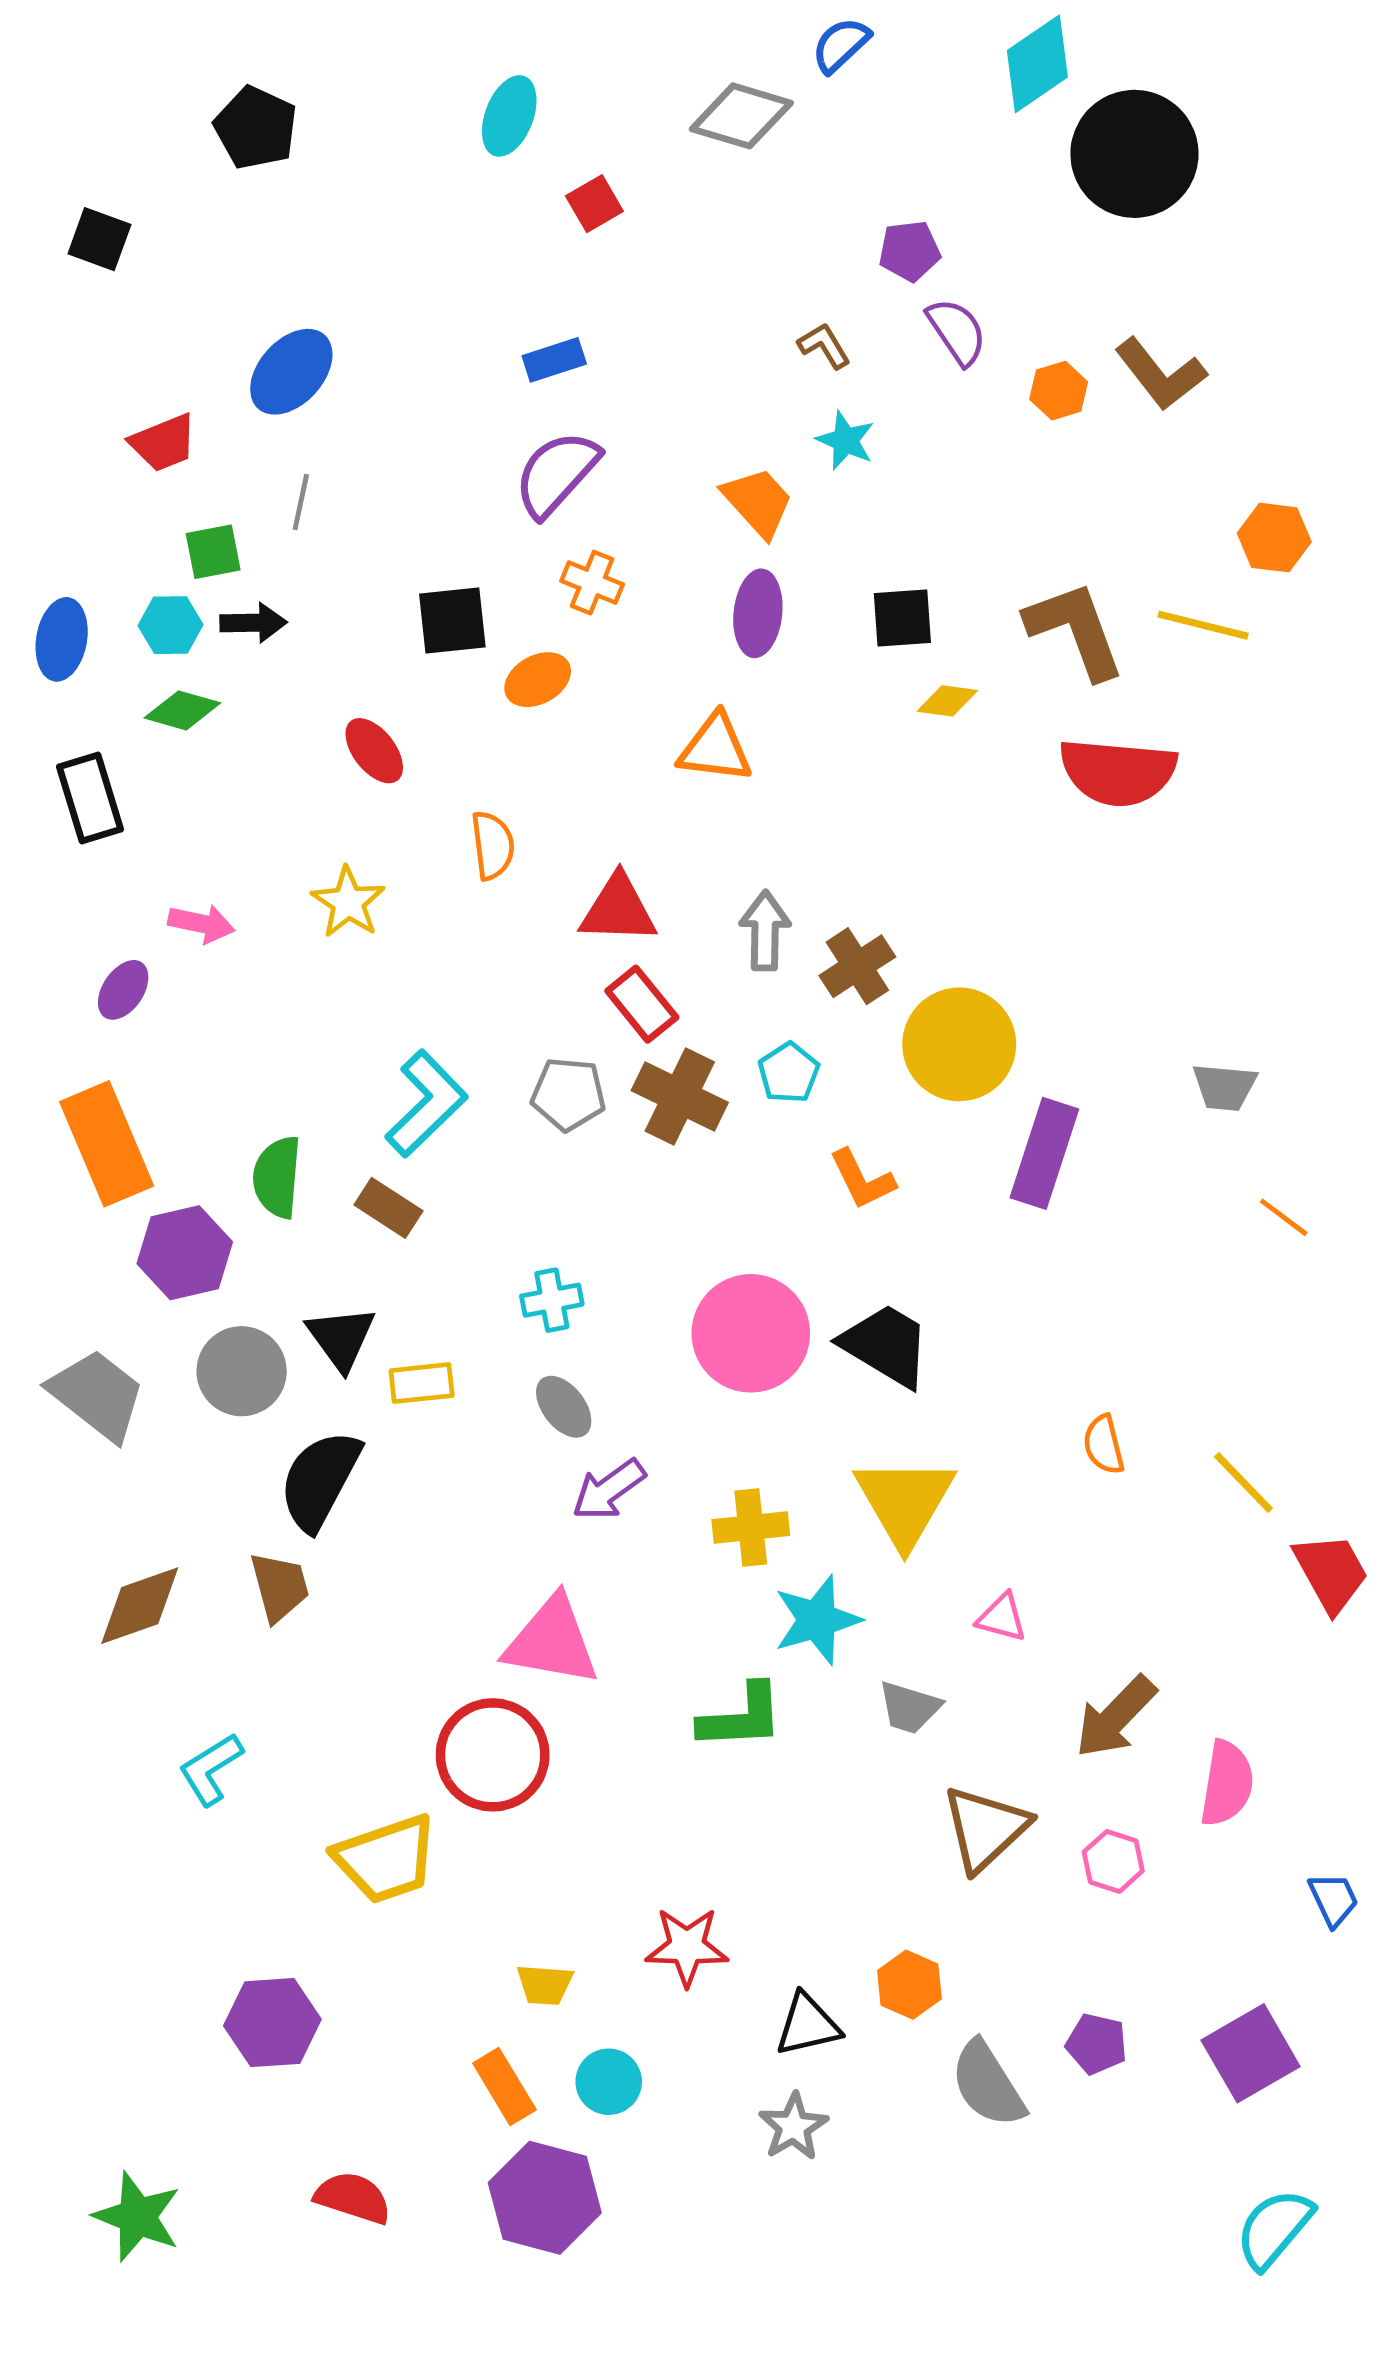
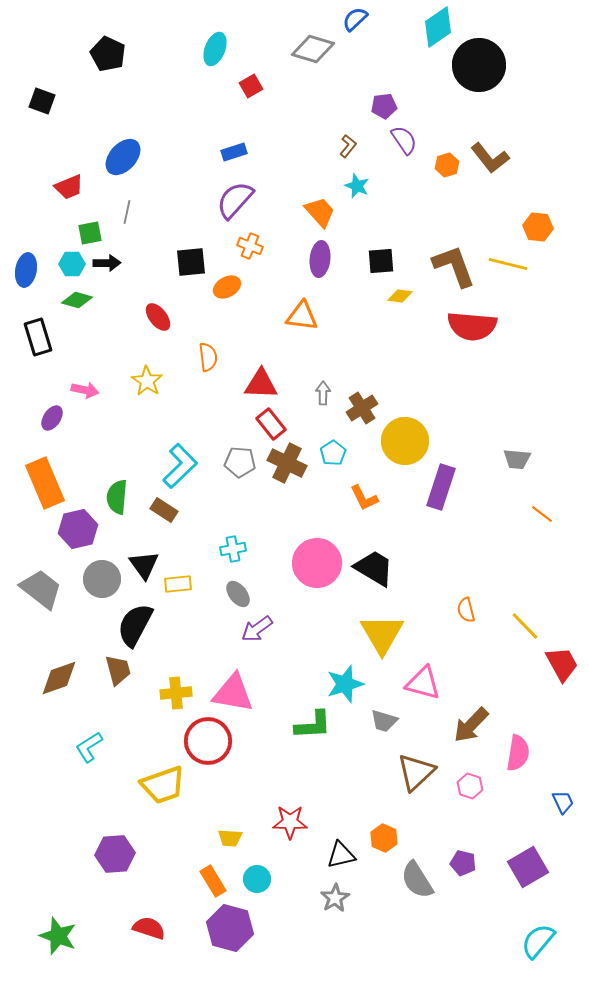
brown L-shape: (824, 346) -> (348, 146), turned 70
gray arrow: (765, 931) -> (323, 393), size x0.7
yellow cross: (751, 1528) -> (176, 693), moved
pink triangle: (1002, 1618) -> (423, 683), size x1.6

